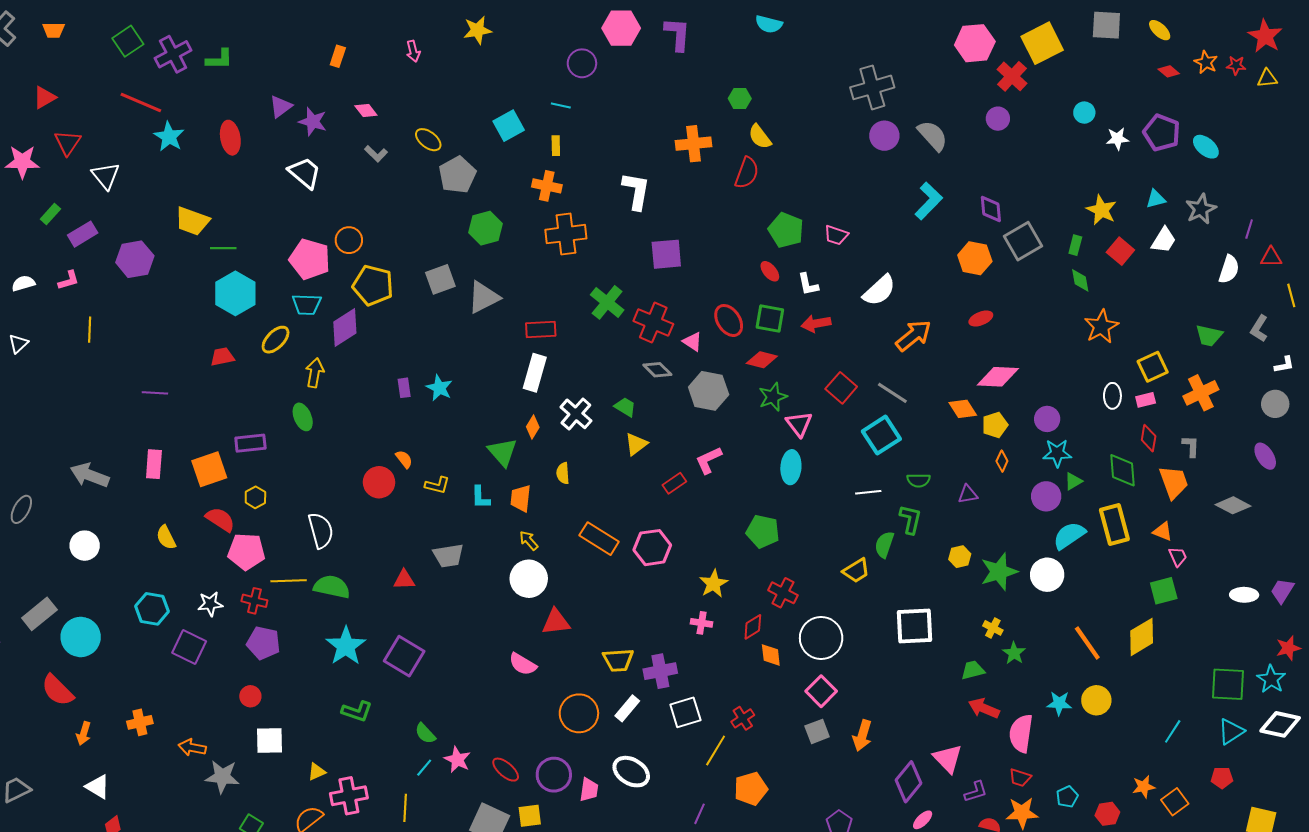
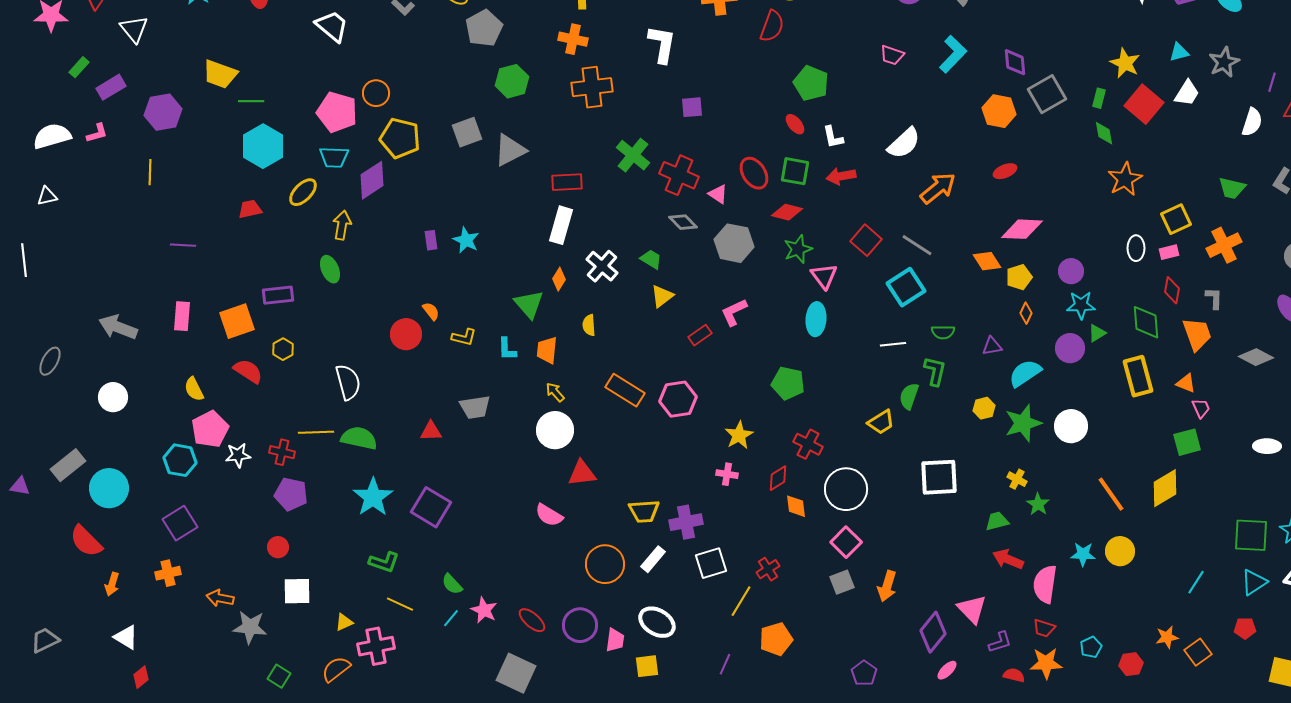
pink trapezoid: (836, 235) -> (892, 55), moved
red square: (1120, 251) -> (1144, 104), size x1.4
purple square: (666, 254) -> (692, 107), size x0.7
white semicircle: (23, 283) -> (52, 136), size x1.6
yellow line: (90, 330) -> (150, 172), moved
white triangle: (18, 344) -> (47, 196), turned 30
cyan semicircle: (1069, 536) -> (1025, 373), moved
pink pentagon: (246, 552) -> (210, 429), moved, turned -30
purple square: (189, 647) -> (180, 523), moved, turned 32
yellow line: (405, 808) -> (400, 604), moved, turned -68
yellow square: (530, 816) -> (647, 666), moved

